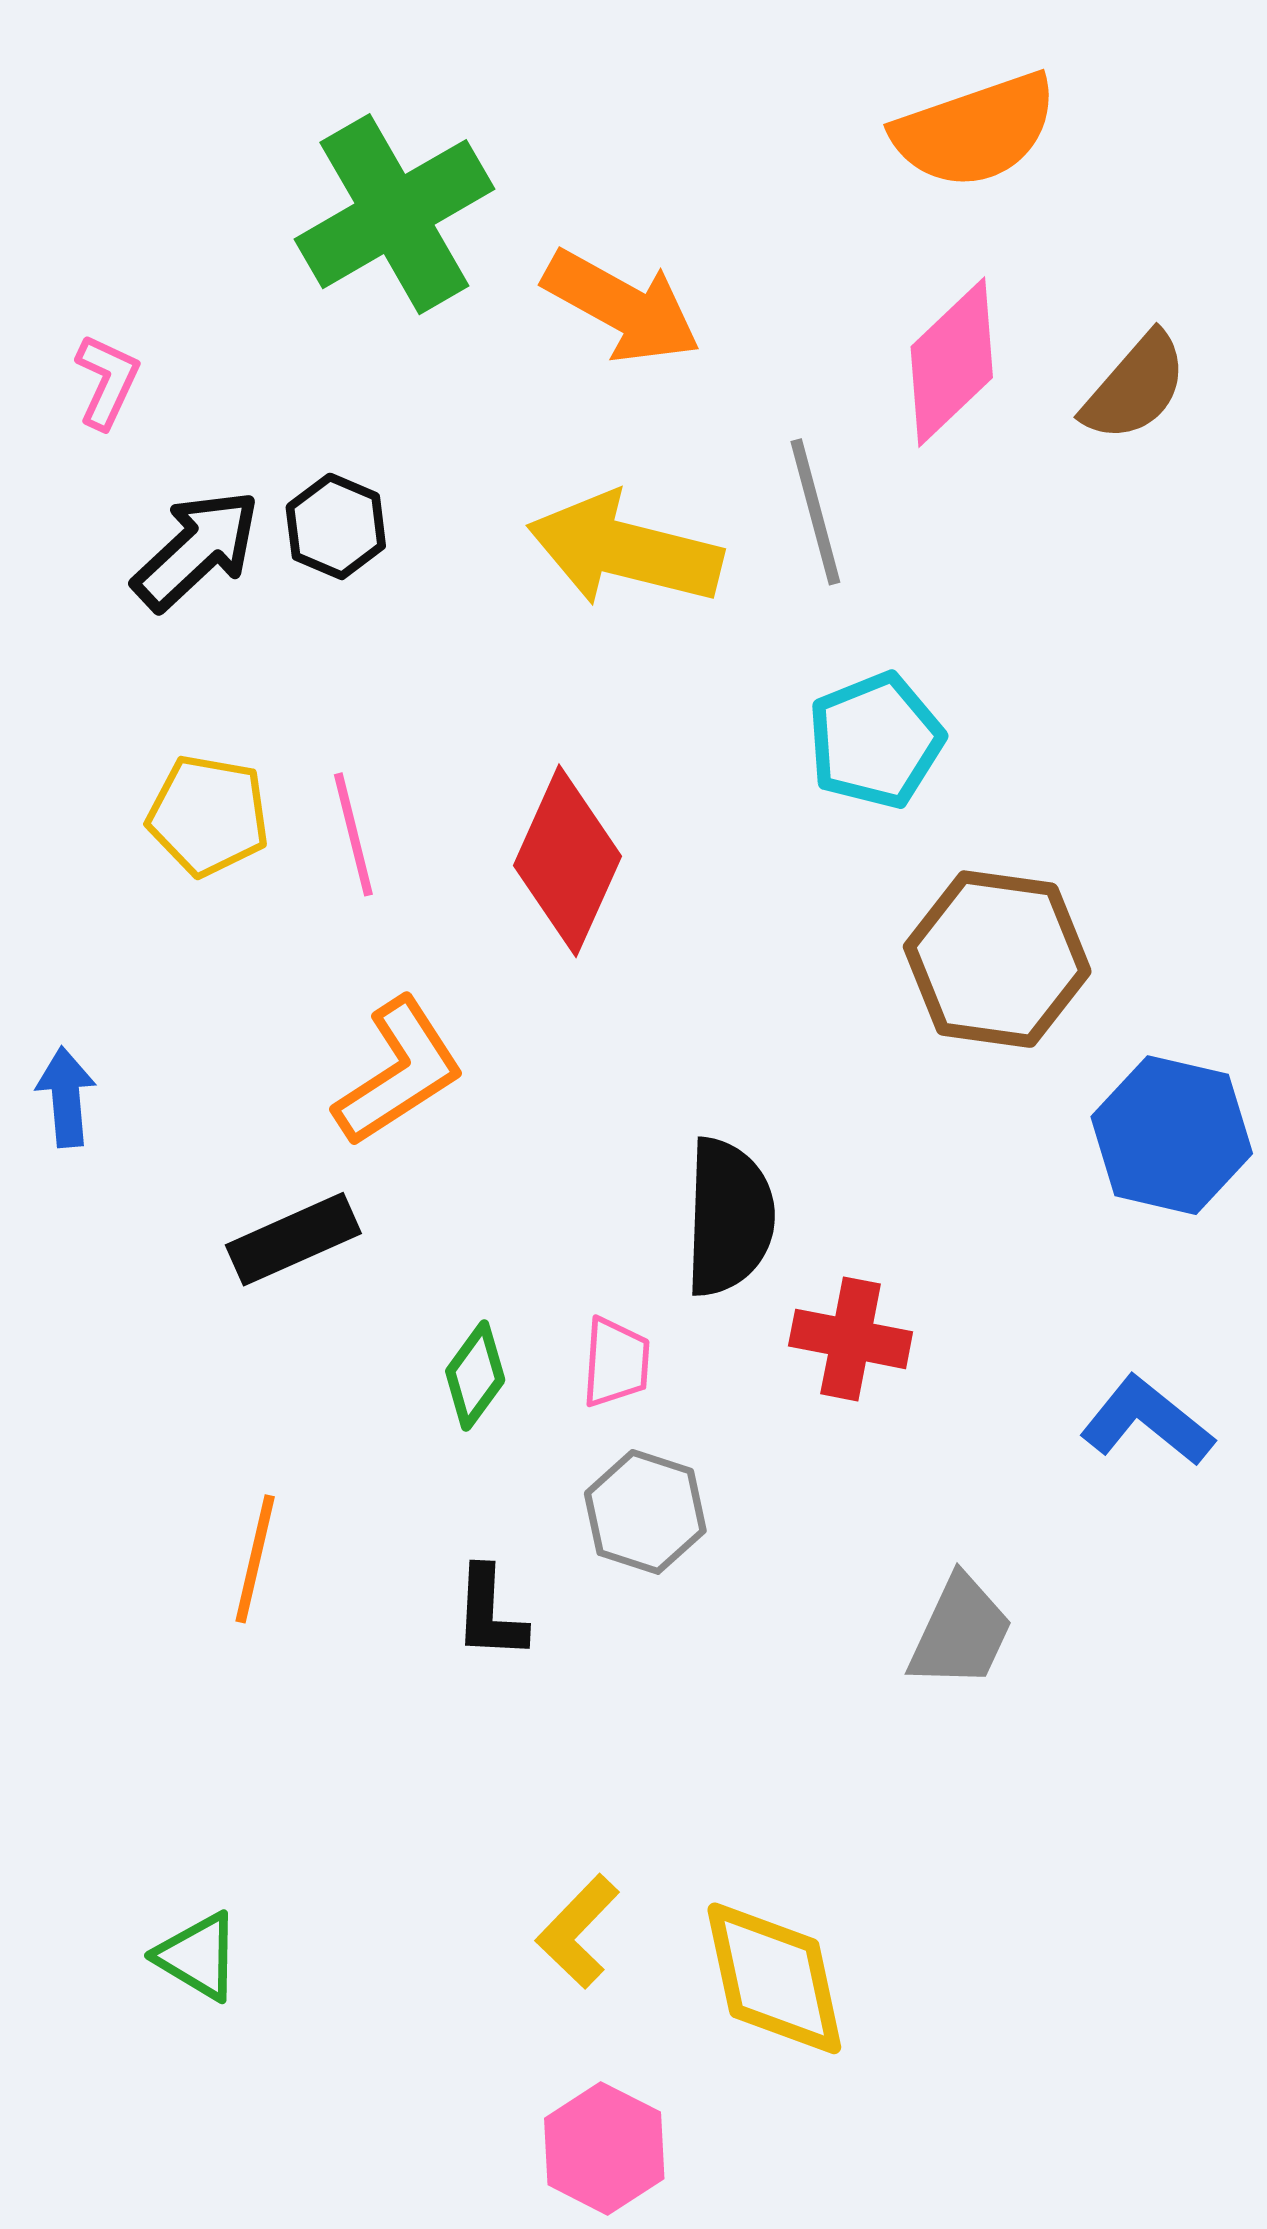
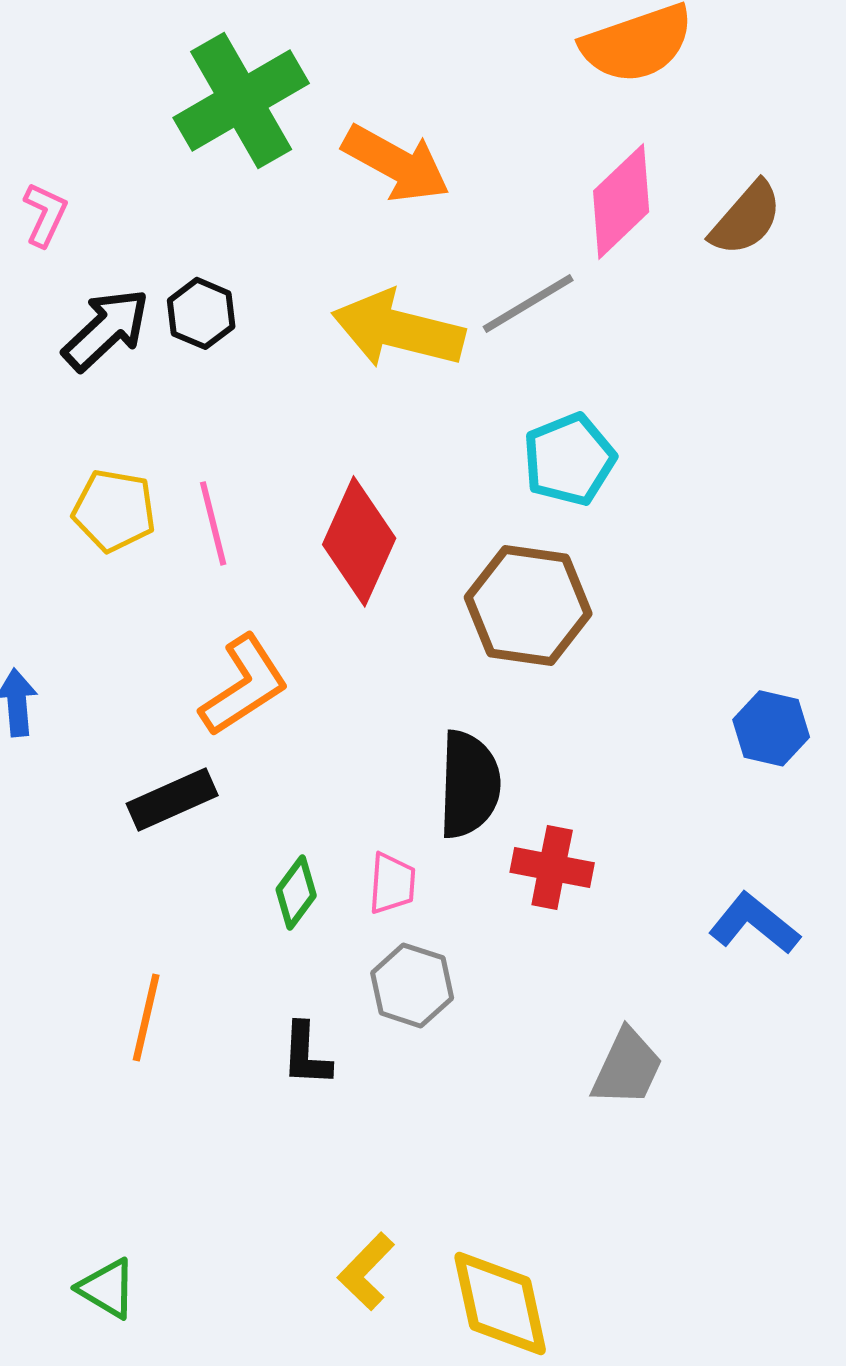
gray line: (815, 512) -> (528, 303), turned 74
brown hexagon: (997, 959) -> (528, 605), moved
blue hexagon: (1172, 1135) -> (771, 728), size x0.7

